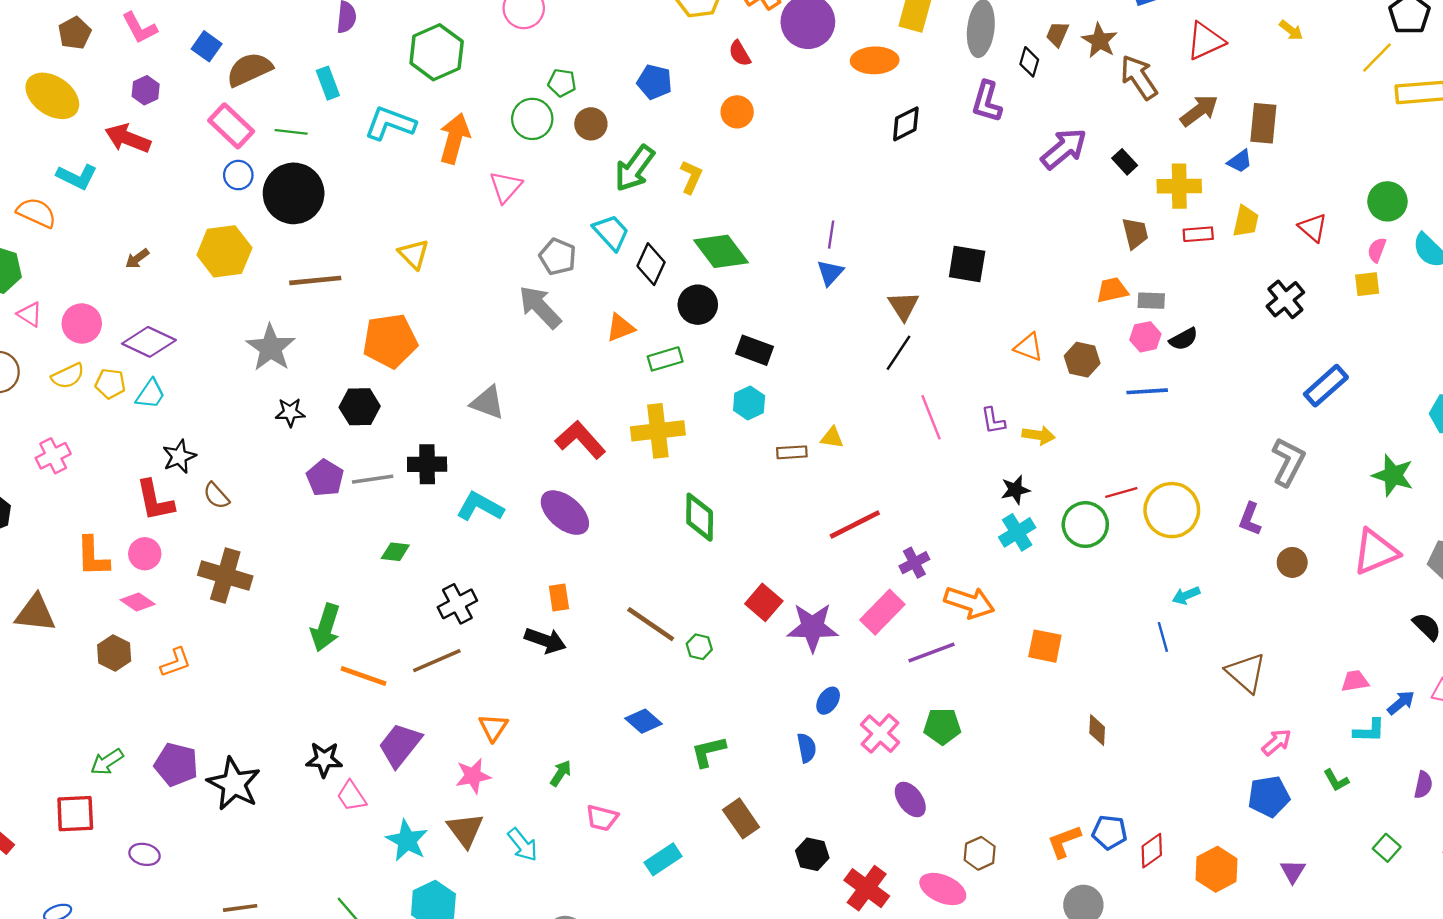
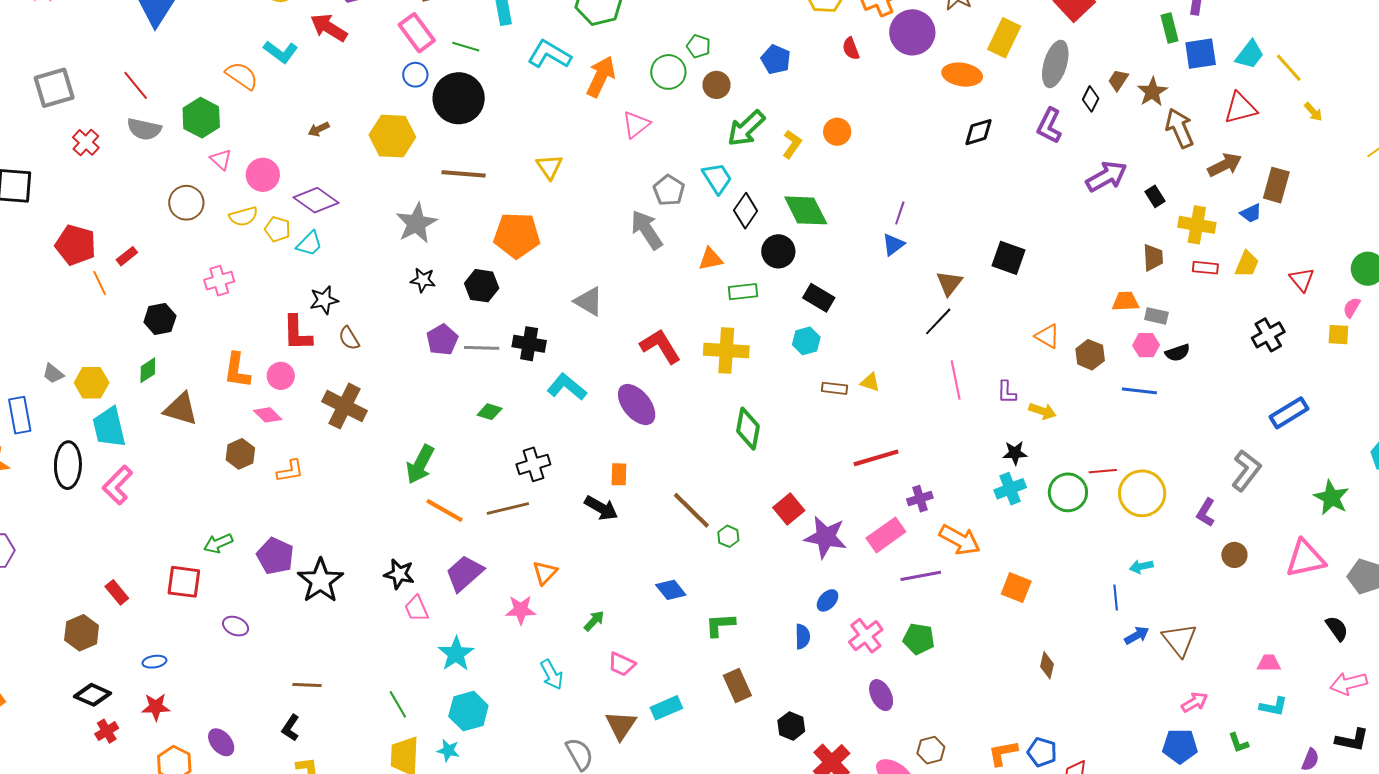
orange circle: (737, 112) -> (837, 132), moved
blue arrow: (1401, 703) -> (1137, 635), moved
brown triangle: (465, 830) -> (621, 725), moved

